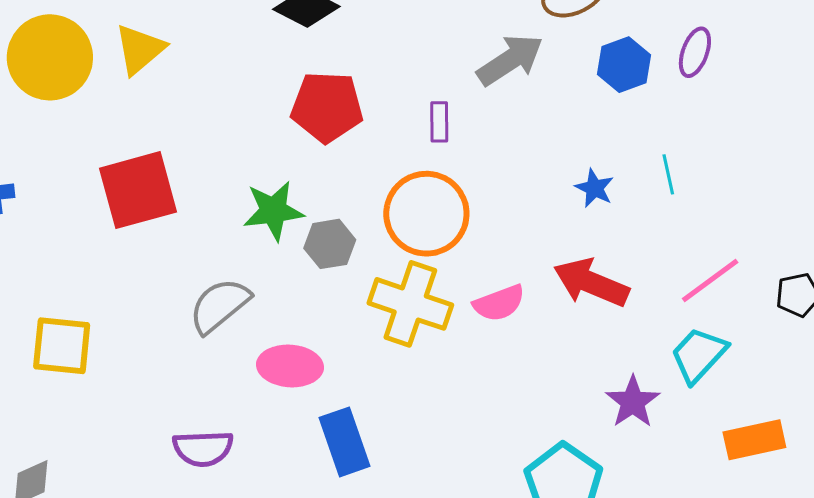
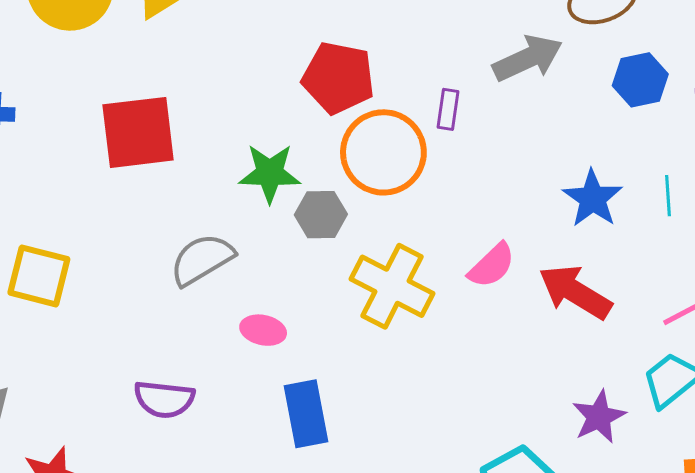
blue star: (595, 188) -> (593, 198), size x1.5
orange circle: (426, 214) -> (383, 152), moved
pink semicircle: (499, 303) -> (492, 265), moved, turned -32
pink ellipse: (290, 366) -> (263, 330), size x0.7

